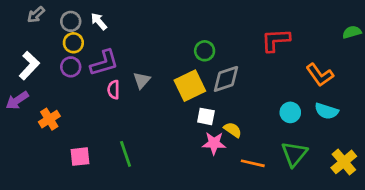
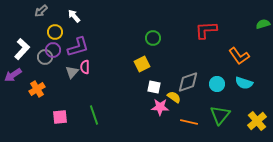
gray arrow: (36, 15) -> (41, 11), moved
gray circle: (71, 21) -> (45, 57), moved
gray diamond: (226, 79) -> (188, 82), moved
gray triangle: (142, 80) -> (72, 72), moved
yellow square: (190, 86) -> (142, 64), size x0.7

